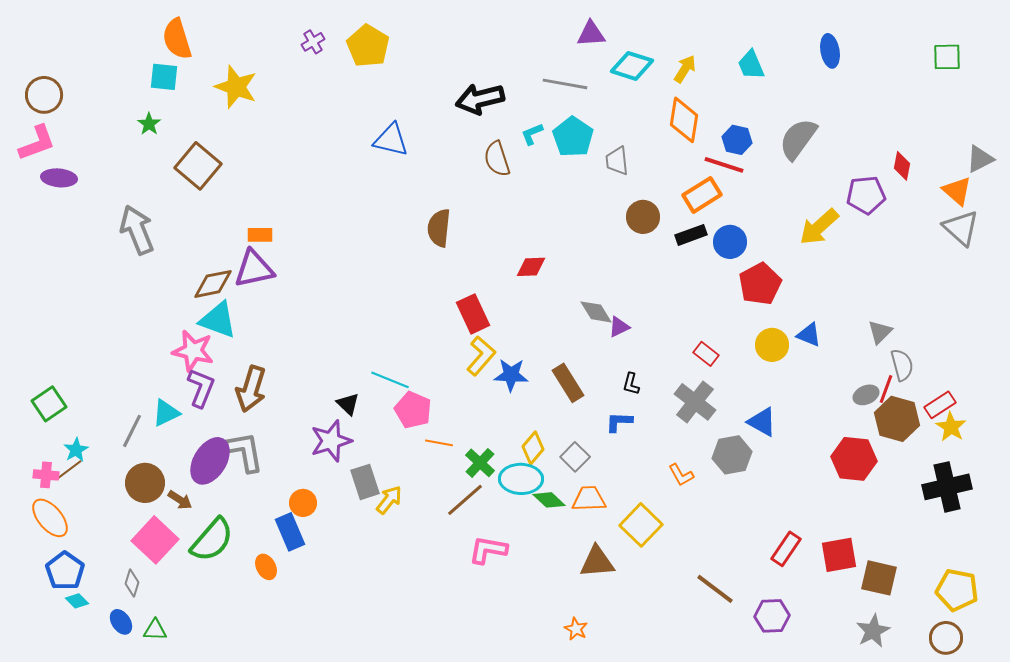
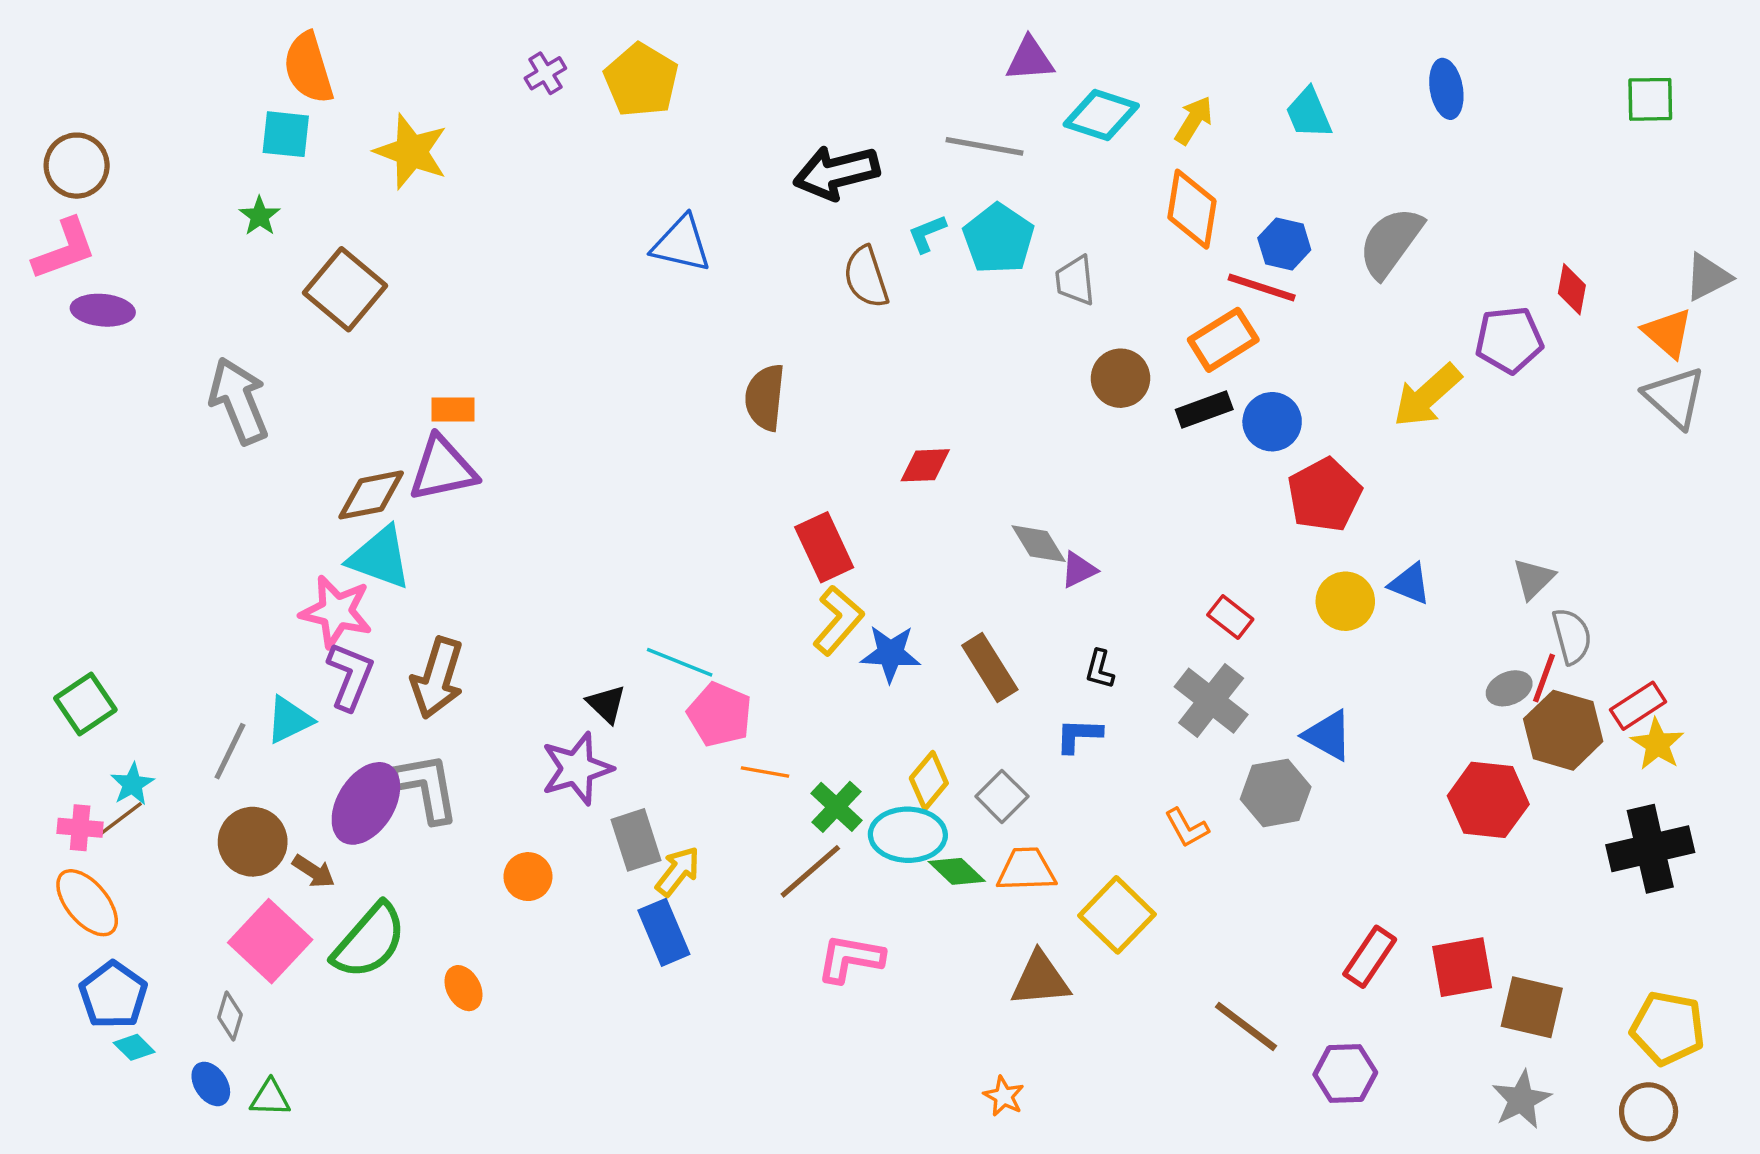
blue rectangle: (290, 532) -> (664, 932), moved

